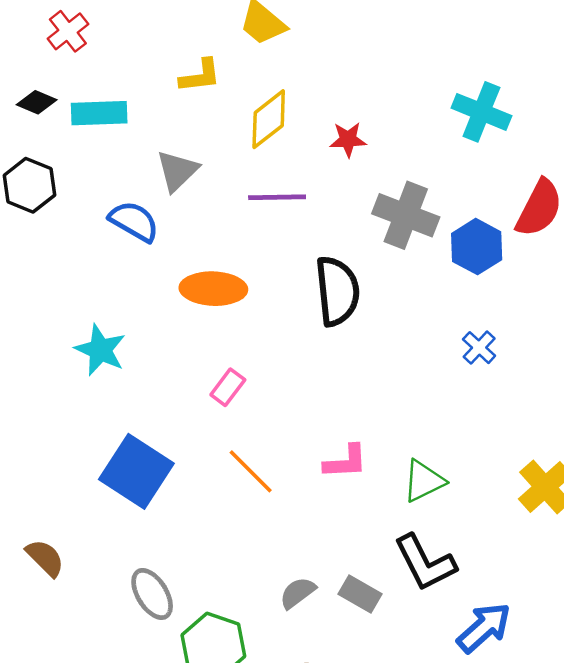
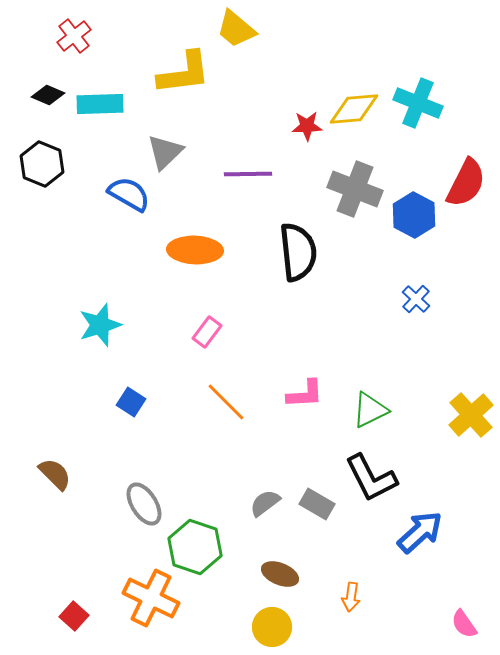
yellow L-shape: (200, 76) -> (184, 73), size x1.5
yellow diamond: (269, 119) -> (354, 109), moved, turned 33
cyan star: (100, 350) -> (100, 325), moved, turned 30
blue square: (136, 471) -> (131, 402), size x0.5

